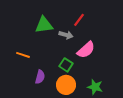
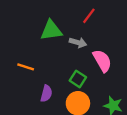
red line: (79, 20) -> (89, 16), moved
pink semicircle: (86, 50) -> (102, 61), turned -78

